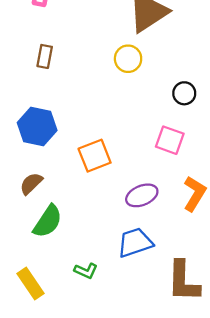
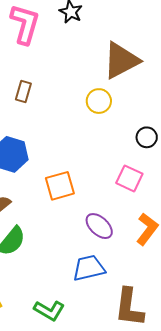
purple ellipse: (142, 195) -> (99, 226), turned 60
green L-shape: (86, 271) -> (49, 310), moved, size x1.4

